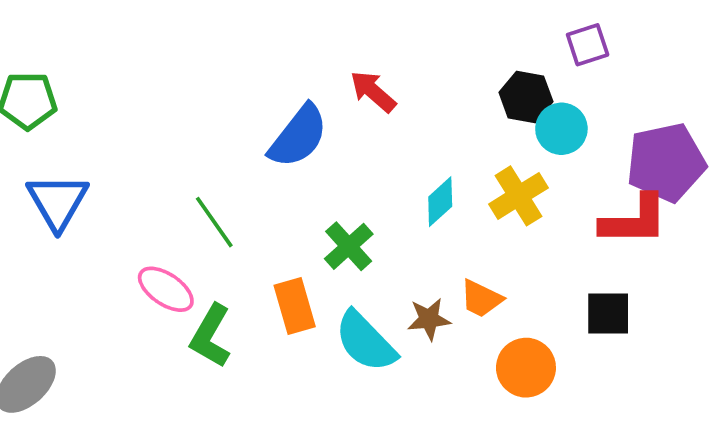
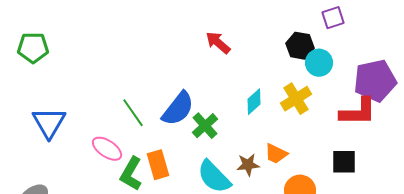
blue semicircle: (298, 136) -> (178, 109), moved
blue triangle: (58, 202) -> (49, 123), moved
orange rectangle: (295, 306) -> (158, 165), moved

